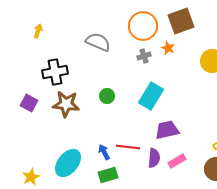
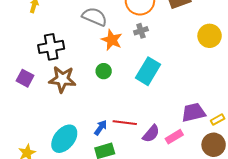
orange star: (168, 48) -> (112, 40), moved, size x1.5
purple trapezoid: (167, 130) -> (193, 112), moved
blue arrow: (104, 152) -> (101, 128), turned 63
purple semicircle: (154, 158) -> (151, 134), turned 36

